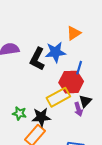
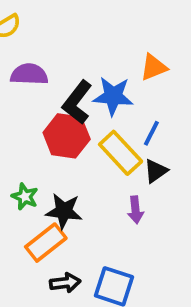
red hexagon: (71, 82) -> (67, 136), moved
yellow rectangle: (58, 97) -> (121, 153), moved, turned 65
black triangle: (85, 101) -> (156, 171), moved

